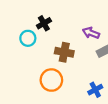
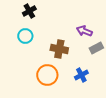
black cross: (44, 23) -> (29, 11), moved
blue cross: (95, 90) -> (81, 75), moved

